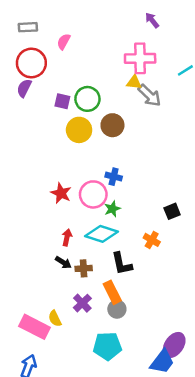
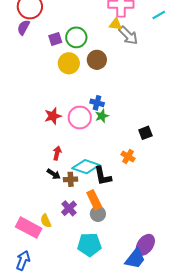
purple square: (62, 101) -> (55, 39), turned -32
red star: (61, 193) -> (53, 116), turned 30
green star: (112, 209) -> (102, 116), moved
cyan diamond: (102, 234) -> (86, 167), moved

